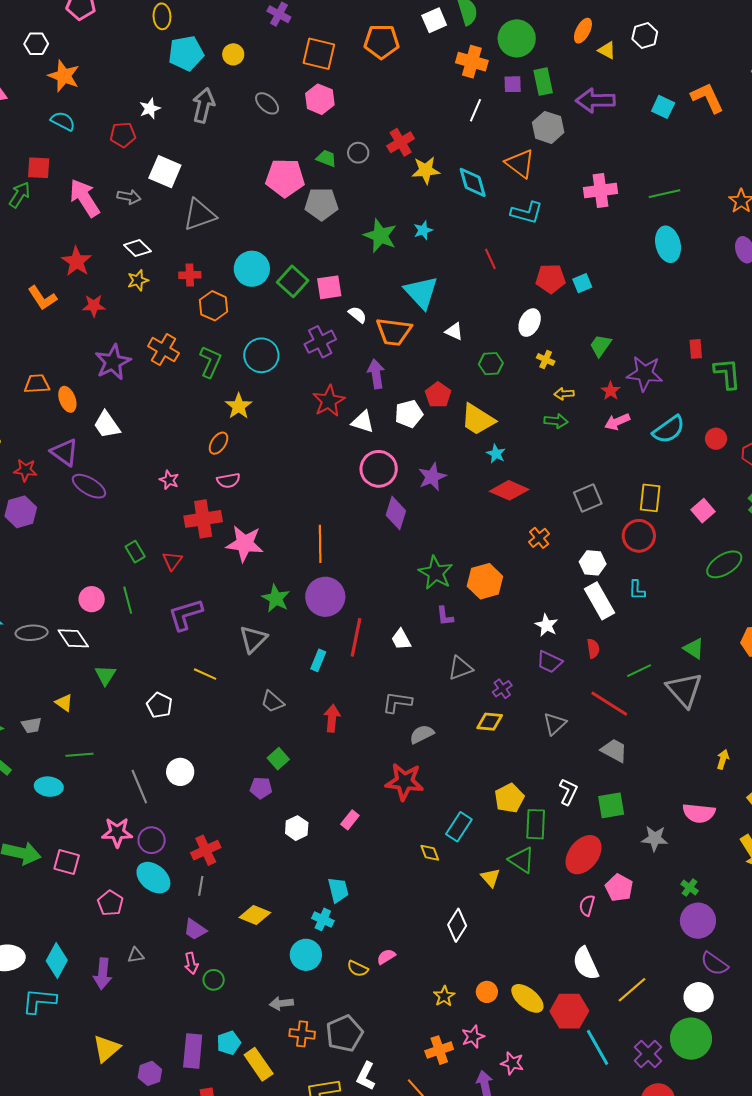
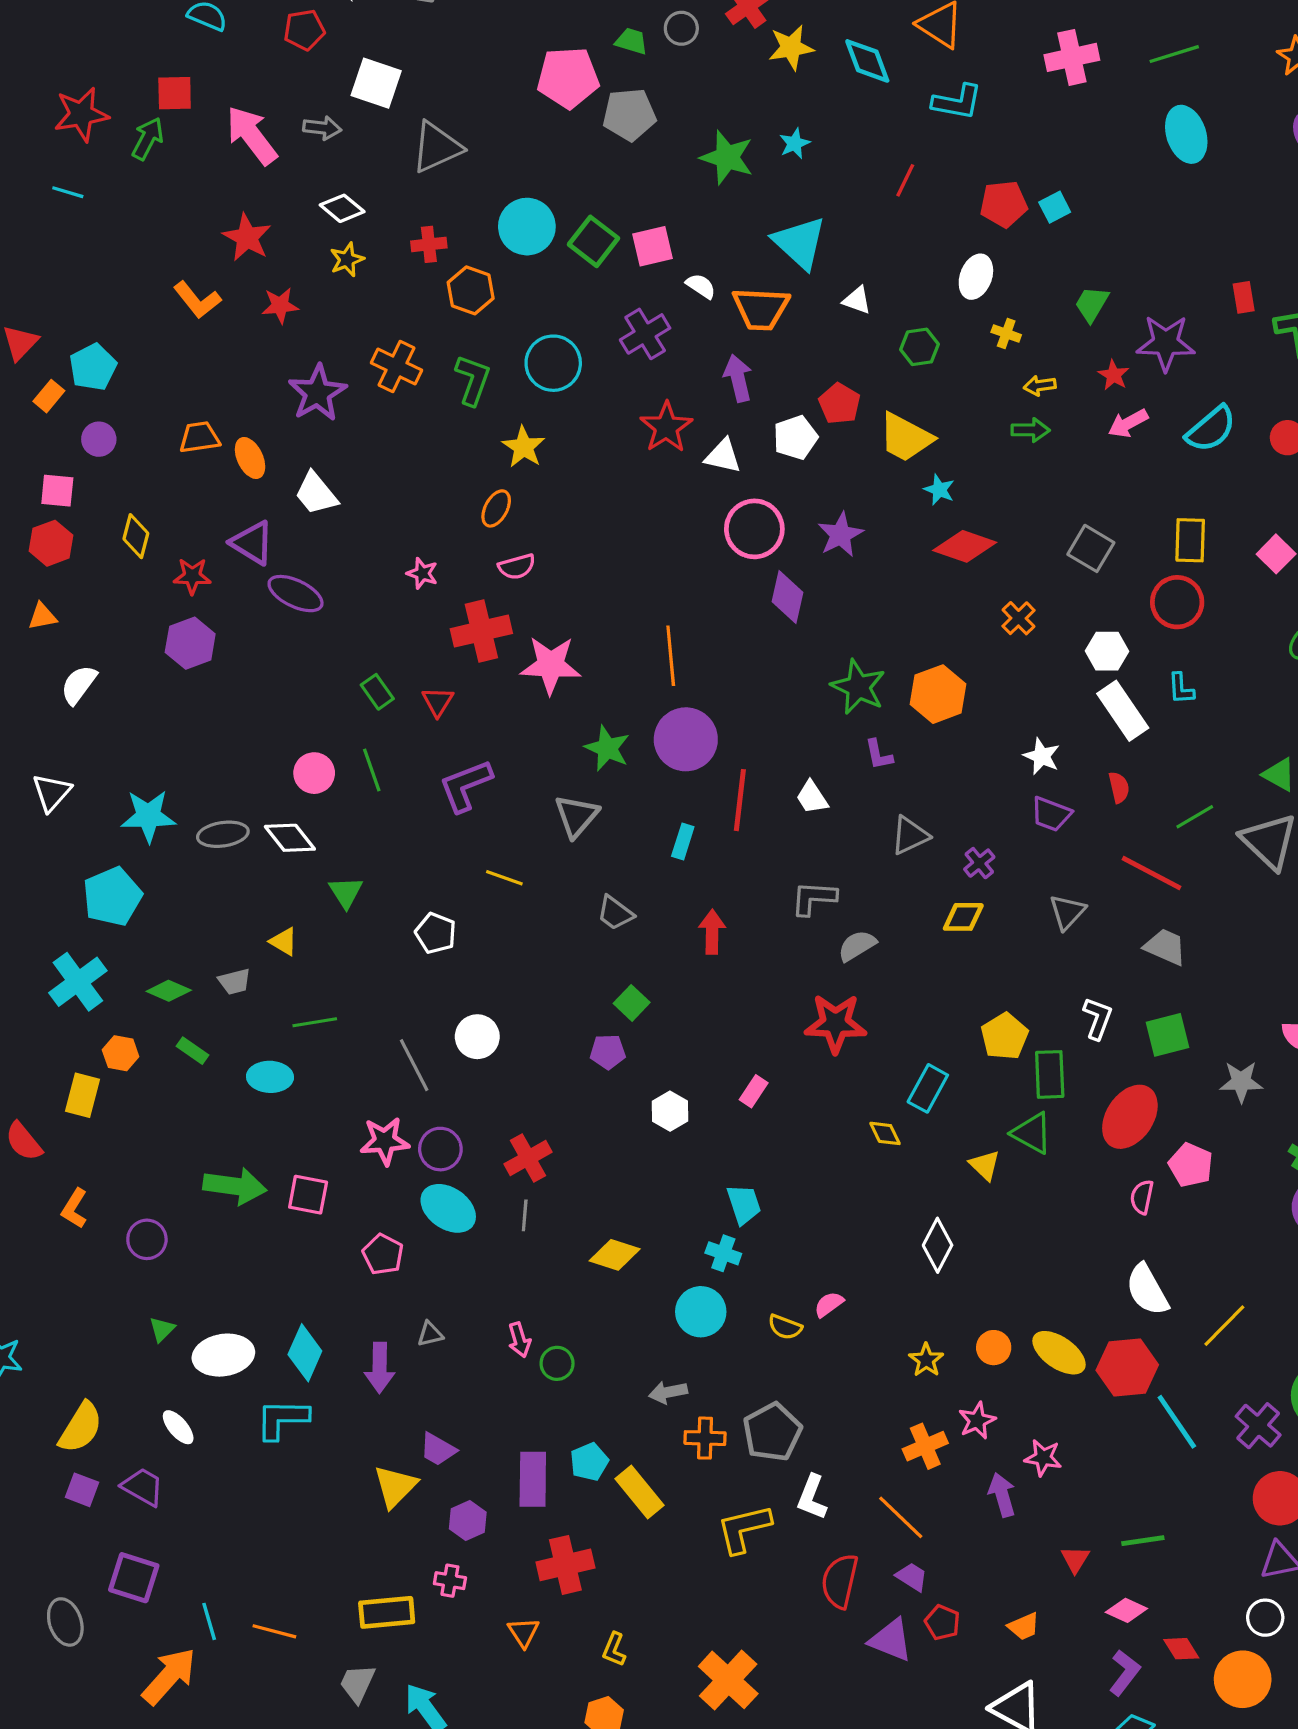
red line: (490, 259) -> (905, 180), turned 55
gray square: (588, 498) -> (1091, 548), turned -32
purple trapezoid: (195, 929) -> (438, 1449), moved

